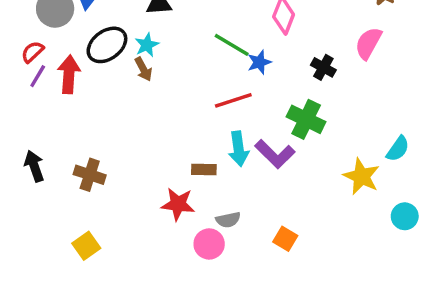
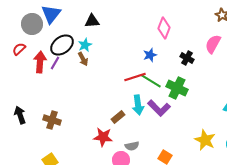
green line: (232, 45) -> (151, 81), moved
purple line: (38, 76) -> (55, 63), moved
brown rectangle: (204, 170) -> (118, 117), turned -40
yellow star: (361, 176) -> (205, 140), moved

